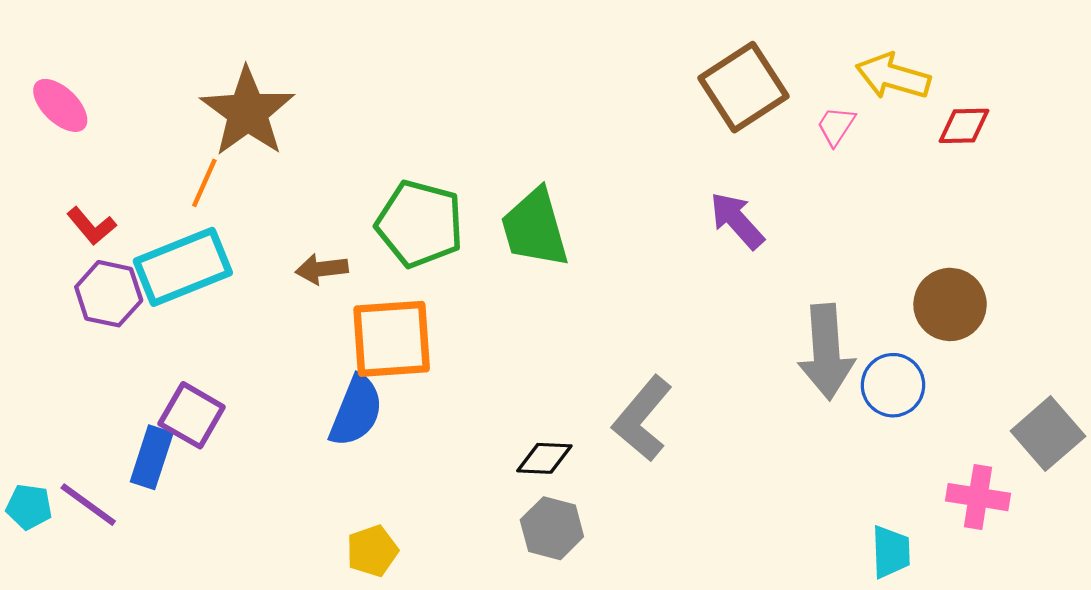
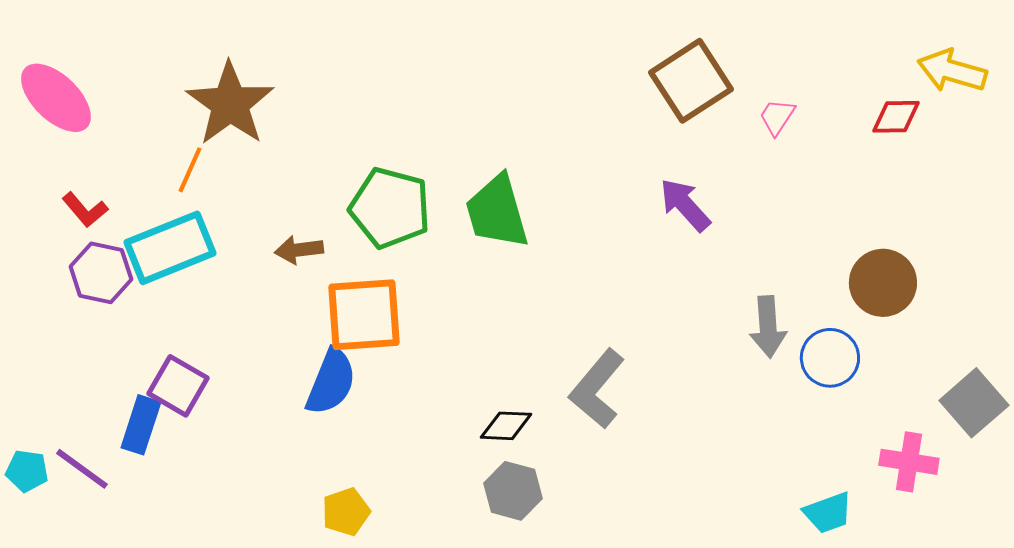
yellow arrow: (893, 76) -> (952, 71), moved
pink ellipse: (60, 105) -> (56, 98), size x1.4
gray arrow: (826, 352) -> (768, 327), size x0.7
cyan trapezoid: (891, 552) -> (828, 513), turned 72

